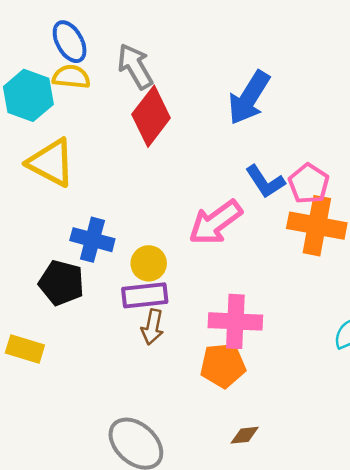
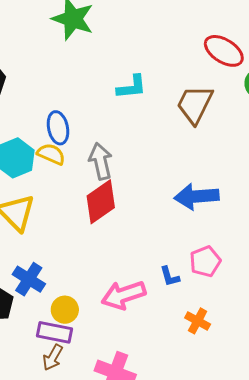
blue arrow: (249, 98) -> (197, 196), moved, turned 36
blue L-shape: (265, 182) -> (170, 276), size x0.7
pink pentagon: (309, 184) -> (205, 261), moved
orange cross: (317, 226) -> (198, 321), size x0.6

